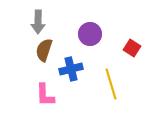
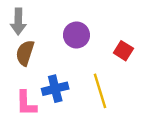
blue cross: (71, 69) -> (55, 89), moved

